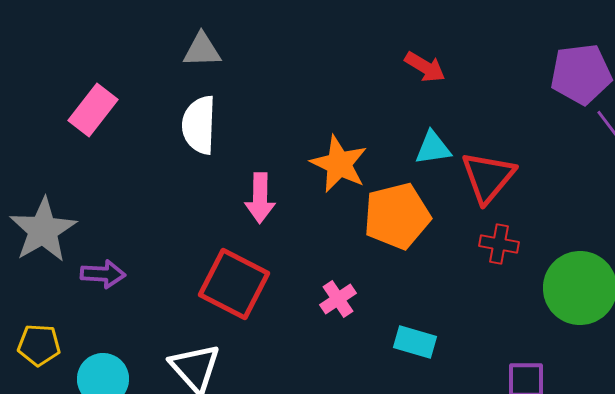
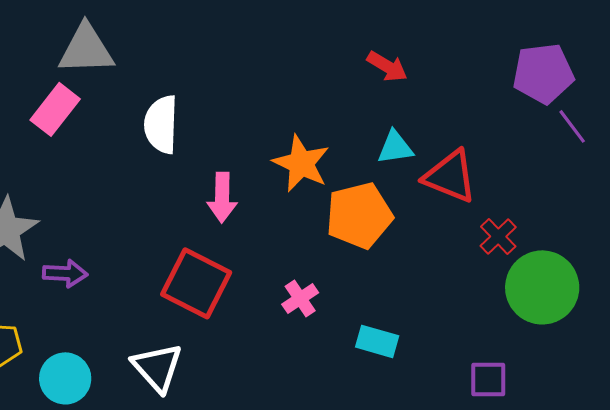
gray triangle: (202, 50) -> (86, 49), moved, size x1.5
red triangle: (488, 177) -> (450, 176), turned -48
red cross: (499, 244) -> (498, 236), moved, turned 36

